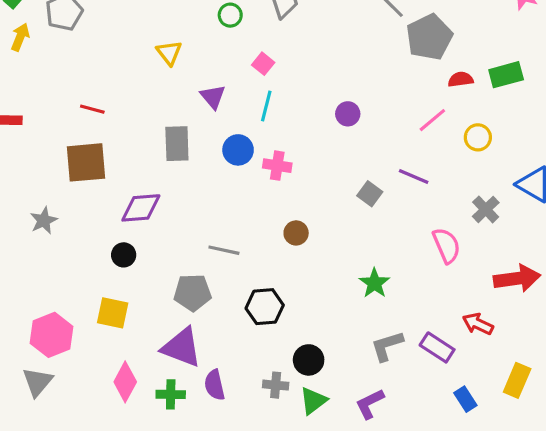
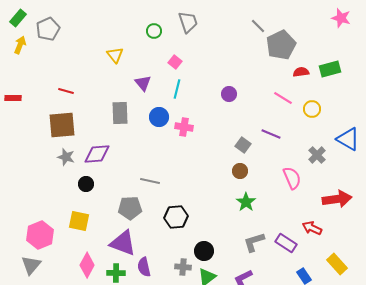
pink line: (432, 120) -> (283, 98), turned 72
gray star: (44, 220) -> (66, 157), moved, turned -30
brown circle: (296, 233) -> (240, 171), moved
yellow rectangle: (517, 380) -> (337, 264), turned -65

